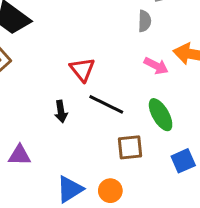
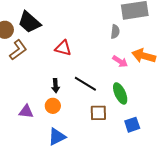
red triangle: (82, 69) -> (63, 48), moved, turned -42
orange circle: (110, 191) -> (53, 106), moved

